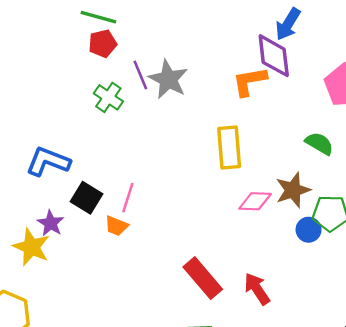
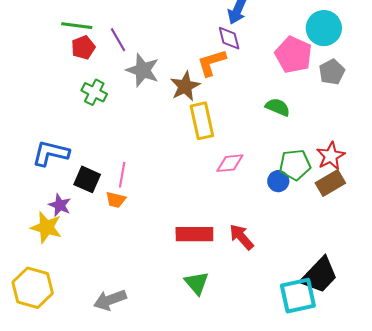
purple diamond: (274, 56) -> (229, 38), size x0.7
purple line: (140, 75) -> (118, 40), moved
brown star: (293, 190) -> (185, 86), moved
red rectangle: (203, 278) -> (194, 234), turned -42

